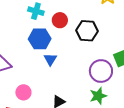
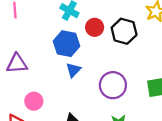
black hexagon: (87, 31) -> (124, 31), moved
purple circle: (101, 71) -> (113, 85), moved

